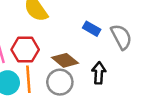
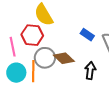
red hexagon: (25, 50) -> (32, 35), moved
gray circle: (60, 82) -> (45, 58), moved

